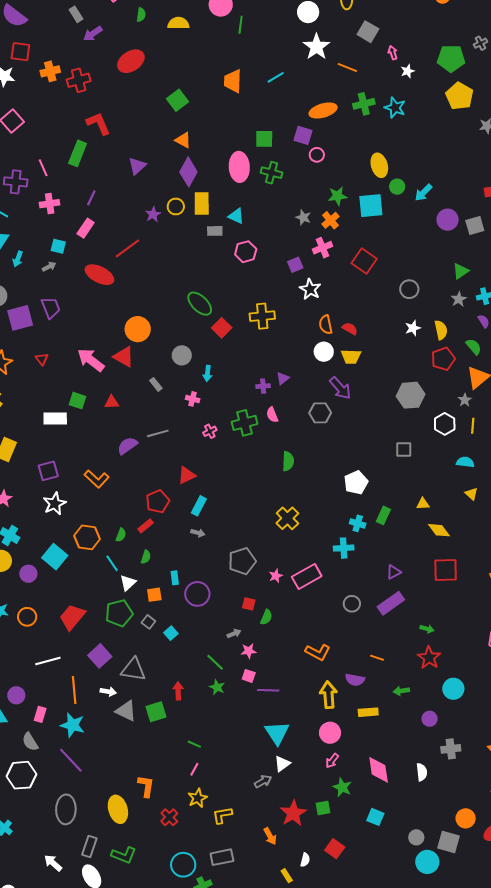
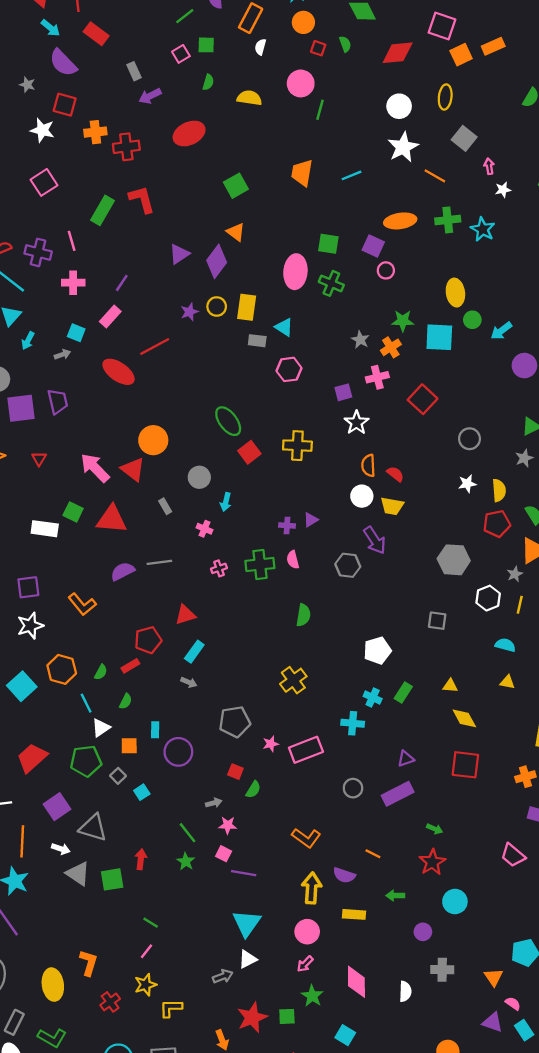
green rectangle: (78, 153) -> (103, 210), moved
purple diamond: (188, 172) -> (217, 261), moved
red triangle: (112, 402) -> (112, 519), size x1.8
yellow triangle: (472, 494) -> (507, 682), turned -40

